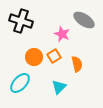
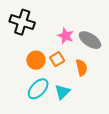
gray ellipse: (84, 20) -> (90, 40), moved
cyan ellipse: (20, 83) -> (38, 89), moved

